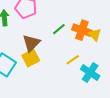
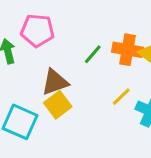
brown triangle: (31, 43) -> (55, 82), turned 36

